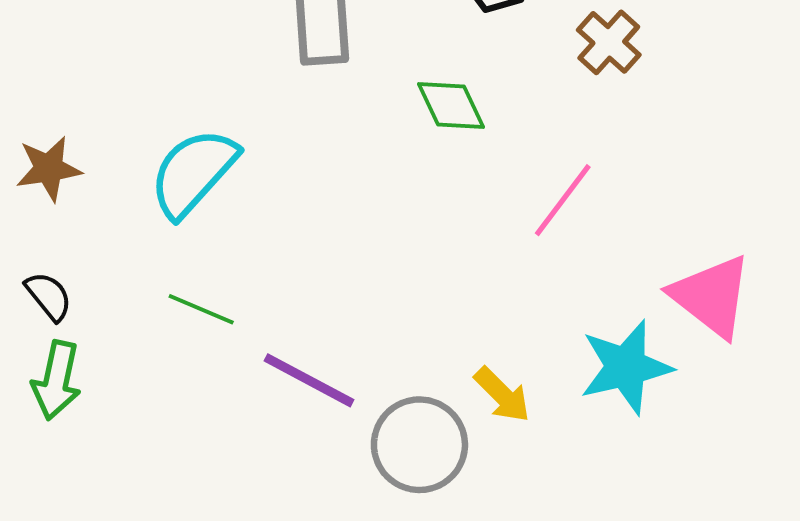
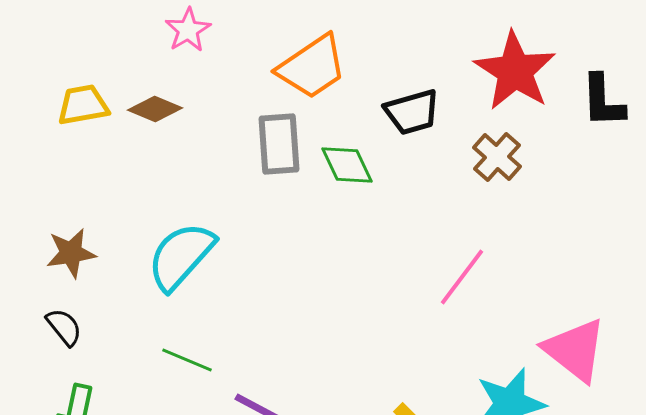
green diamond: (451, 105) -> (347, 165), moved
black semicircle: (49, 296) -> (64, 327), moved

